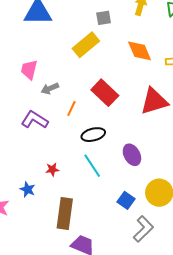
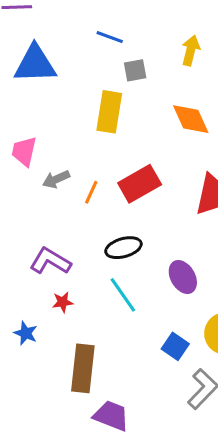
yellow rectangle: (86, 45) -> (109, 112), turned -40
red rectangle: (105, 93) -> (140, 184), turned -72
orange line: (71, 108) -> (91, 192), moved
purple L-shape: (35, 120) -> (50, 261), moved

